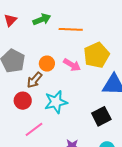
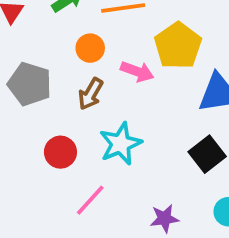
orange circle: (47, 64) -> (90, 48), moved
brown arrow: (35, 80) -> (91, 94), moved

